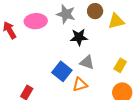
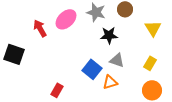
pink ellipse: (36, 21) -> (66, 19), turned -40
yellow triangle: (116, 21) -> (153, 28), moved, turned -48

